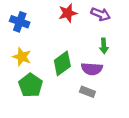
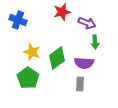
purple arrow: (101, 14) -> (87, 23), moved
yellow star: (22, 57) -> (32, 52), moved
gray rectangle: (87, 92) -> (80, 84), turned 72

